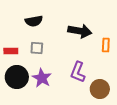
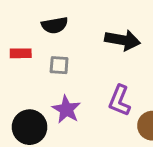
red rectangle: (11, 51) -> (21, 53), moved
black circle: (17, 77) -> (30, 127), moved

